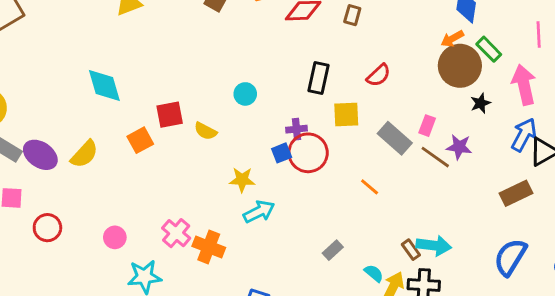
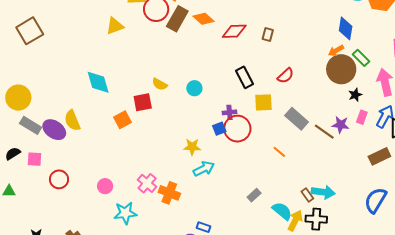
black rectangle: (318, 78) -> (245, 77), turned -40
pink rectangle: (427, 126) -> (362, 117), moved
yellow semicircle: (205, 131) -> (160, 84), moved
yellow semicircle: (84, 154) -> (72, 120), moved, turned 115
cyan semicircle: (374, 273) -> (282, 211), size x1.5

